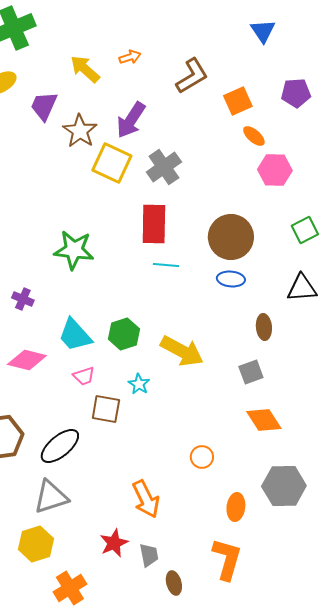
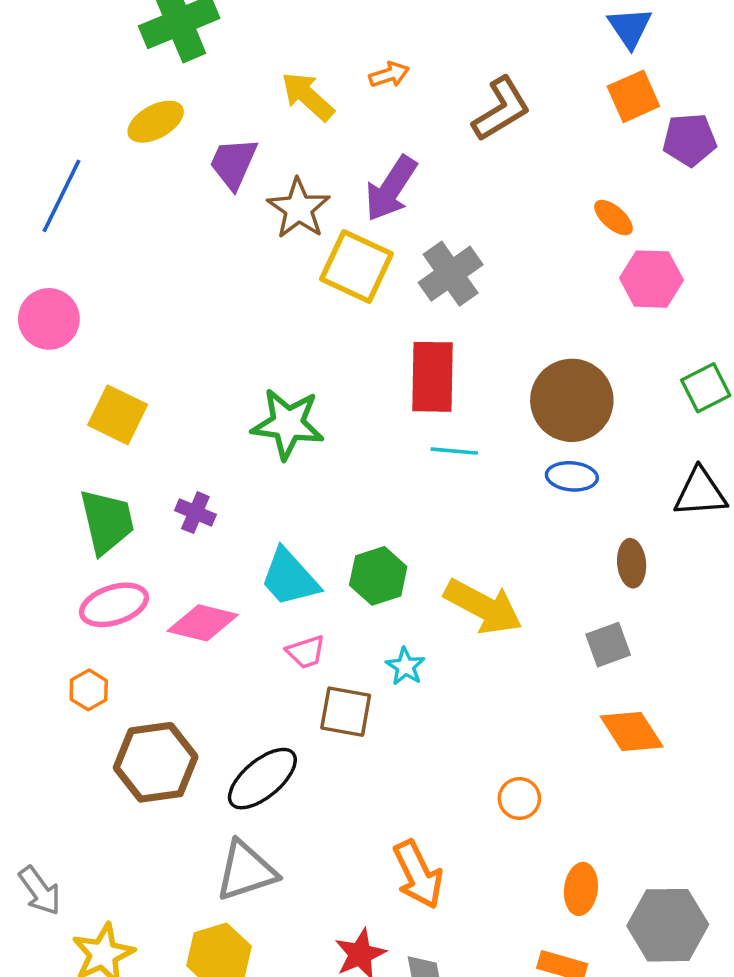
orange square: (238, 101) -> (633, 96), moved
gray hexagon: (284, 486) -> (668, 925), moved

